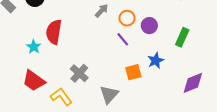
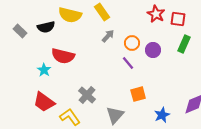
red semicircle: (54, 32) -> (63, 56), turned -85
green rectangle: (182, 37) -> (184, 44), moved
blue star: (156, 61) -> (162, 115), moved

